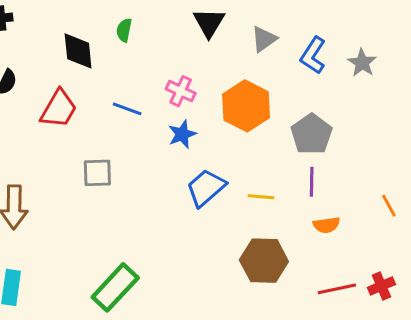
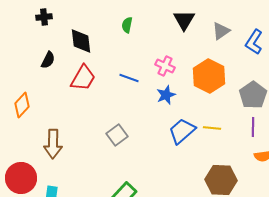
black diamond: (78, 51) -> (81, 41), moved
gray square: (97, 173) -> (117, 135), moved, turned -35
yellow line: (261, 197) -> (212, 128), moved

